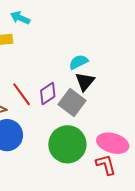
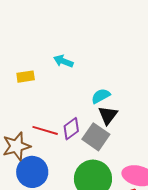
cyan arrow: (20, 18) -> (63, 61), moved
red line: (22, 94) -> (45, 130), turned -35

